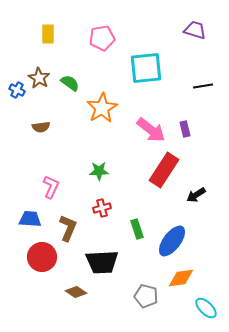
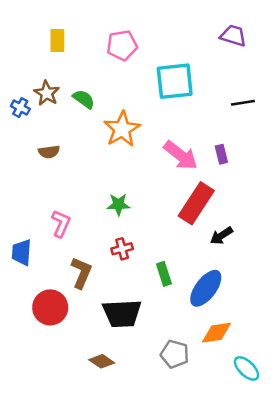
black arrow: (196, 195) -> (221, 236), moved
blue trapezoid: (30, 219) -> (21, 252), moved, turned -90
brown diamond: (76, 292) -> (102, 361), moved

